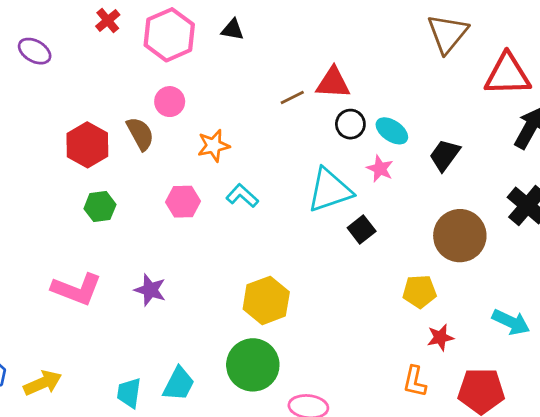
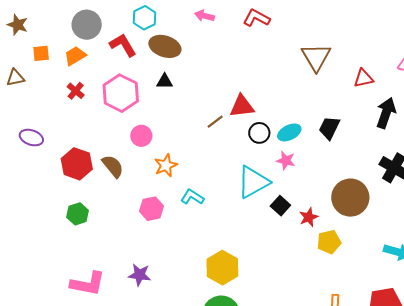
purple ellipse: (35, 51) -> (31, 138), moved
red triangle: (507, 75) -> (363, 78), size x0.6
pink circle: (170, 102) -> (141, 136), moved
cyan ellipse: (392, 131) -> (289, 132), turned -50
red hexagon: (87, 145) -> (77, 164), moved
black trapezoid: (445, 155) -> (329, 128), moved
green hexagon: (100, 207) -> (78, 214), moved
red star: (440, 337) -> (309, 217), moved

